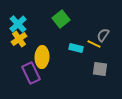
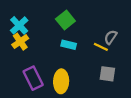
cyan rectangle: (76, 48) -> (69, 45), moved
yellow ellipse: (42, 57) -> (61, 81), moved

